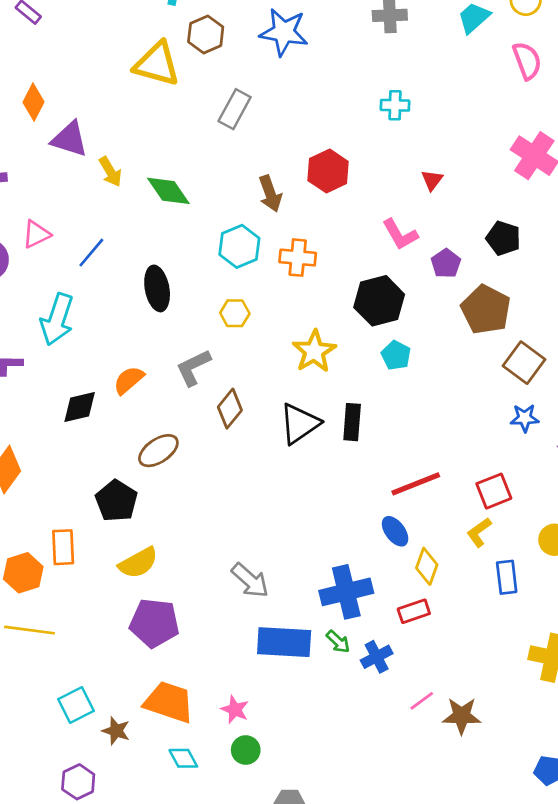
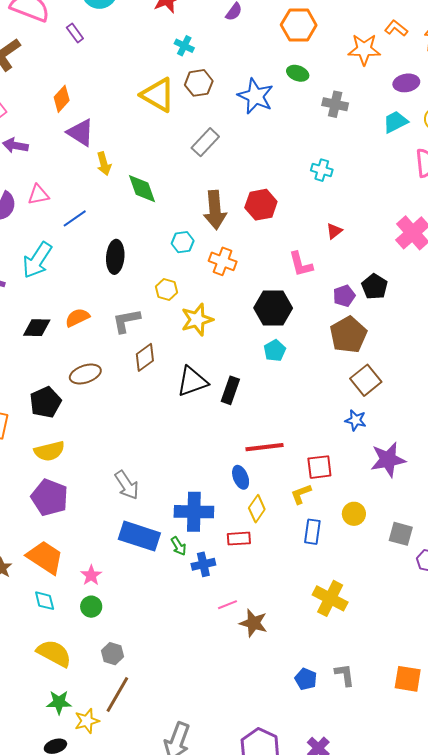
brown arrow: (270, 194) -> (215, 210), size x1.4
cyan hexagon: (239, 246) -> (183, 242), size x0.7
purple pentagon: (446, 263) -> (344, 296), moved
yellow star: (314, 351) -> (197, 320), moved

